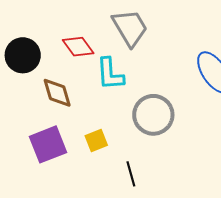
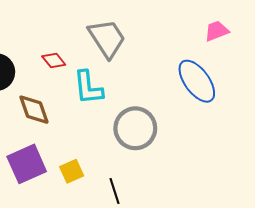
red diamond: (78, 47) -> (54, 61), size x0.7
yellow square: (96, 140) -> (72, 171), moved

